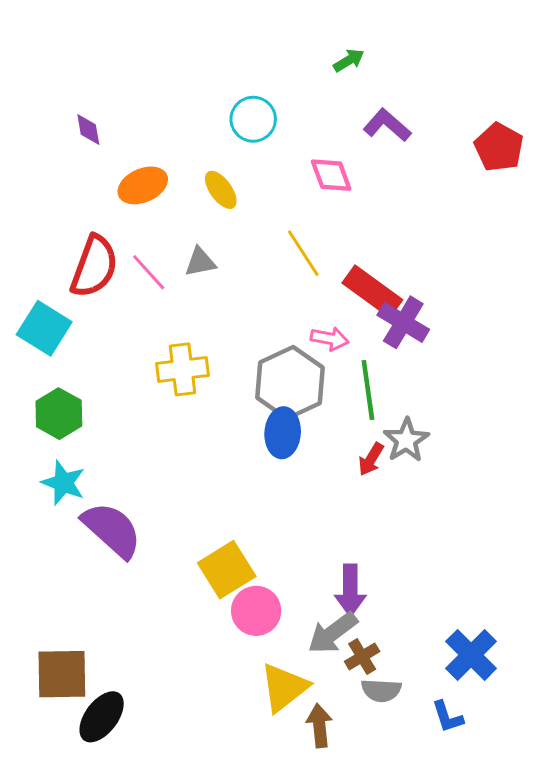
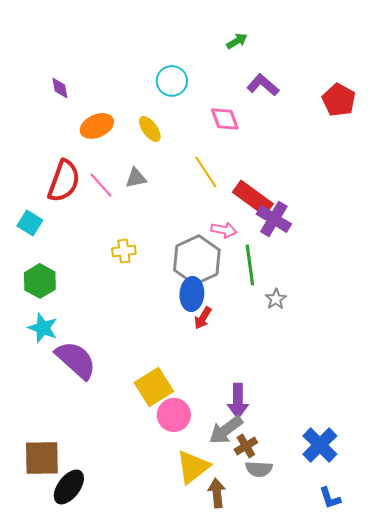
cyan square: (44, 328) -> (30, 223), size x0.7
yellow cross: (183, 369) -> (124, 251), size x0.7
gray star: (406, 440) -> (276, 299), size x0.7
red arrow: (371, 459) -> (203, 318), moved
blue L-shape: (447, 717) -> (330, 498), moved

